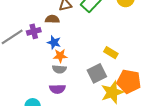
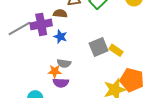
purple cross: (34, 31) -> (41, 24), size x1.5
orange star: (60, 56) -> (55, 71), moved
gray square: (97, 73) -> (99, 47), moved

